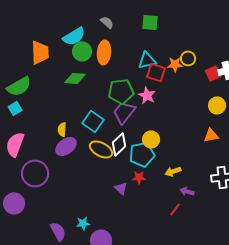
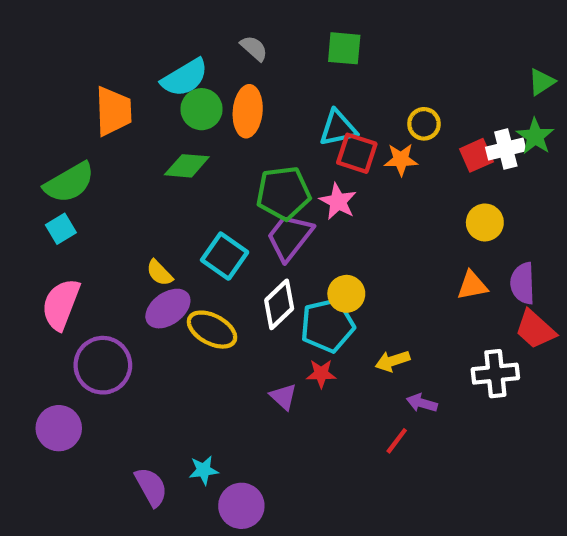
orange star: (175, 64) -> (401, 160), moved
yellow semicircle: (62, 129) -> (160, 273), turned -48
yellow ellipse: (101, 149) -> (212, 330), moved

